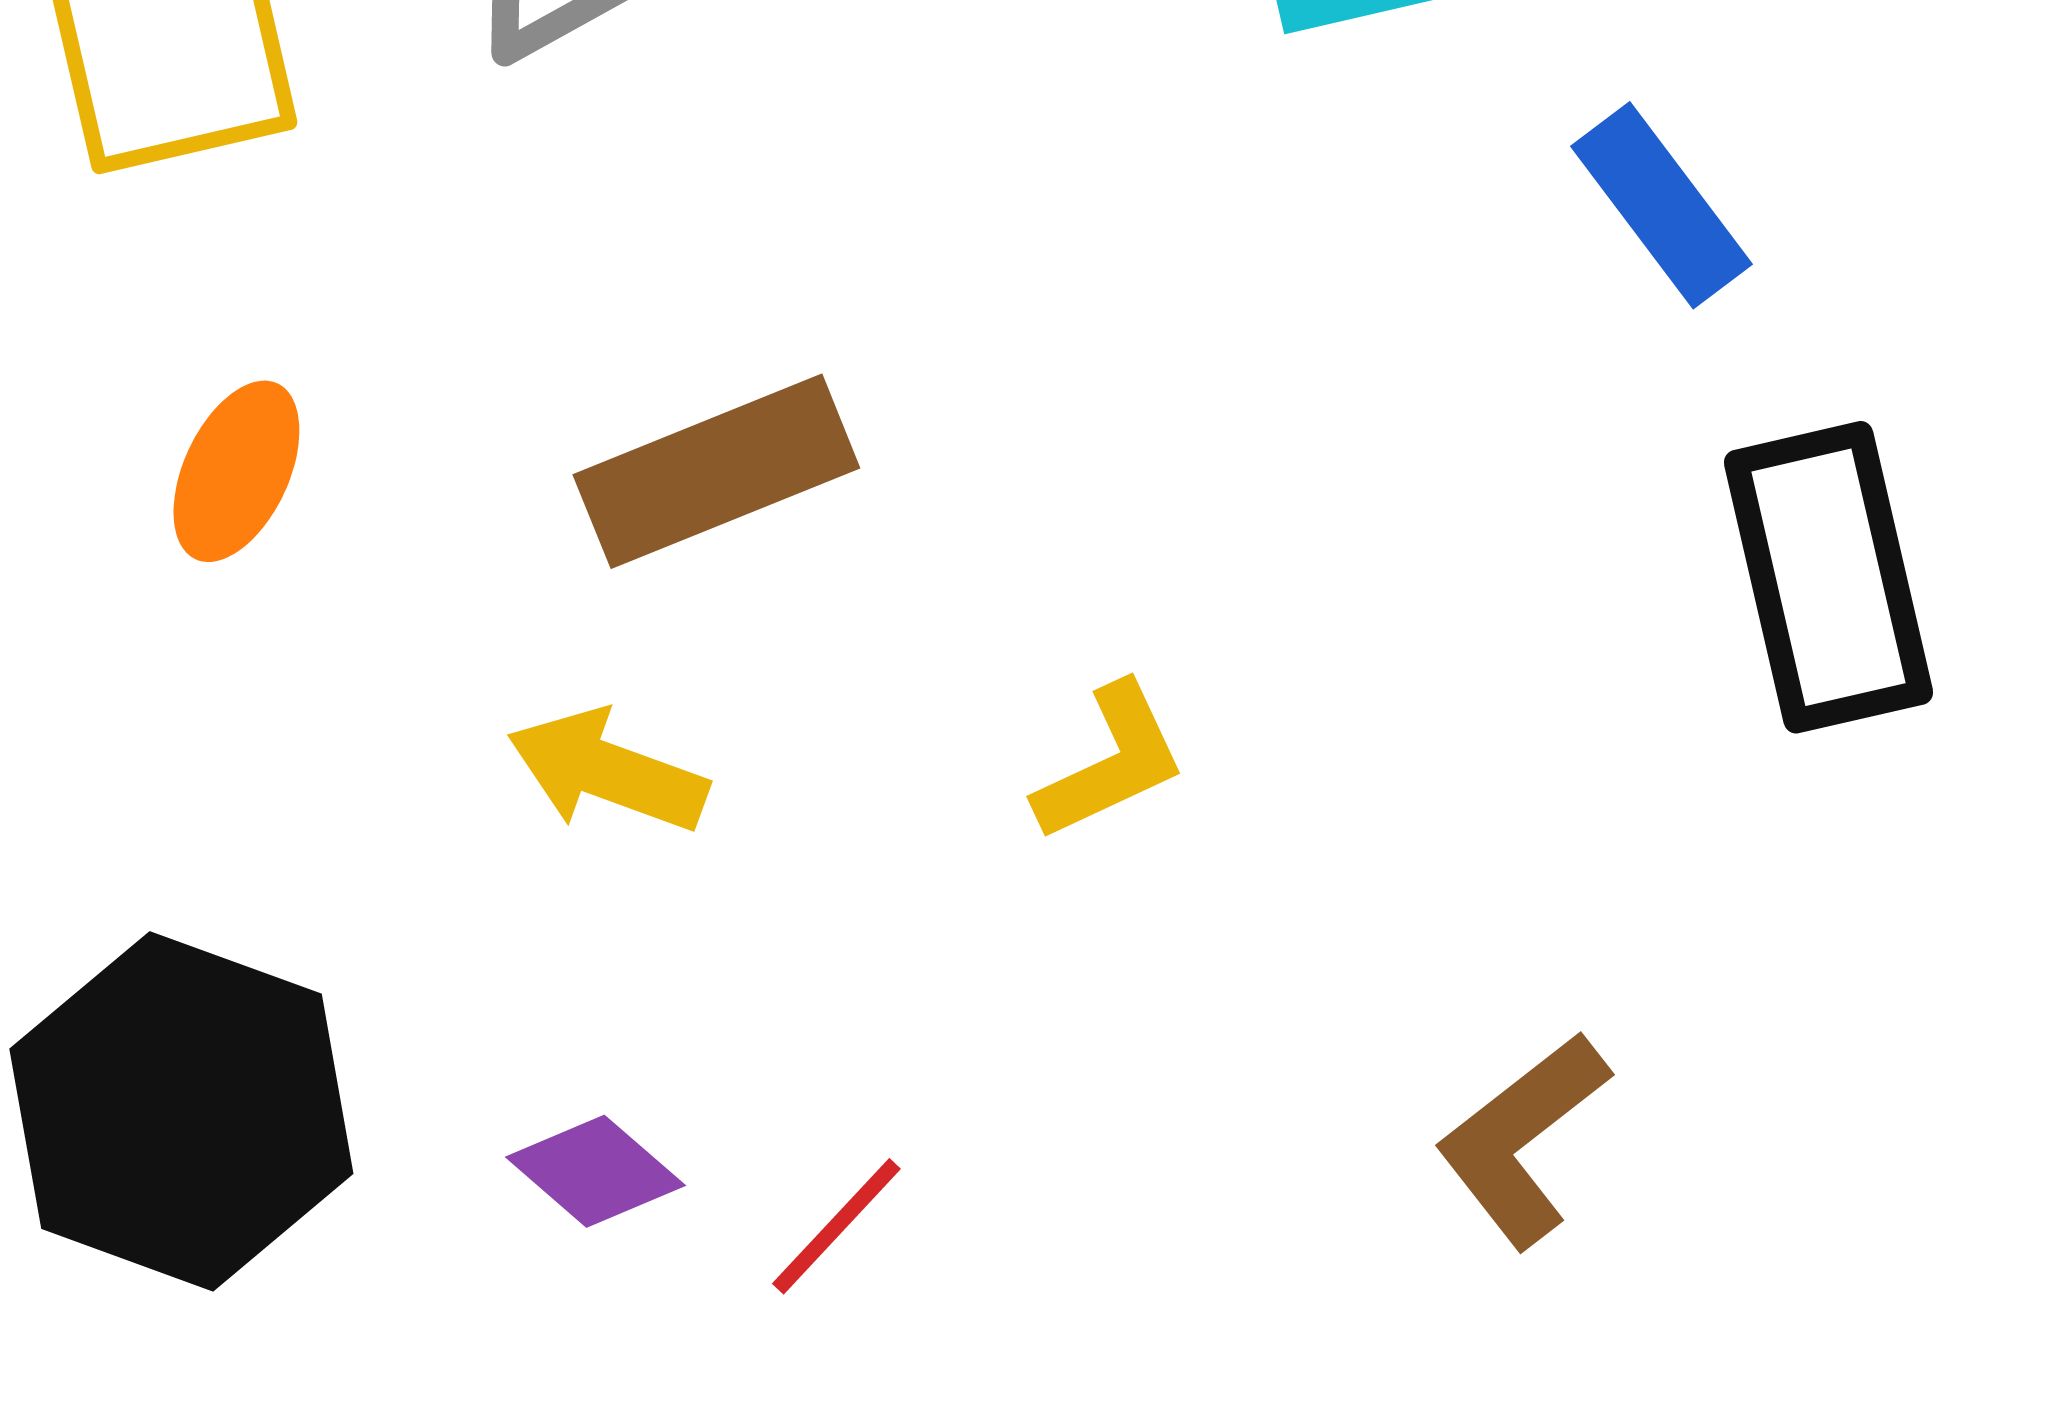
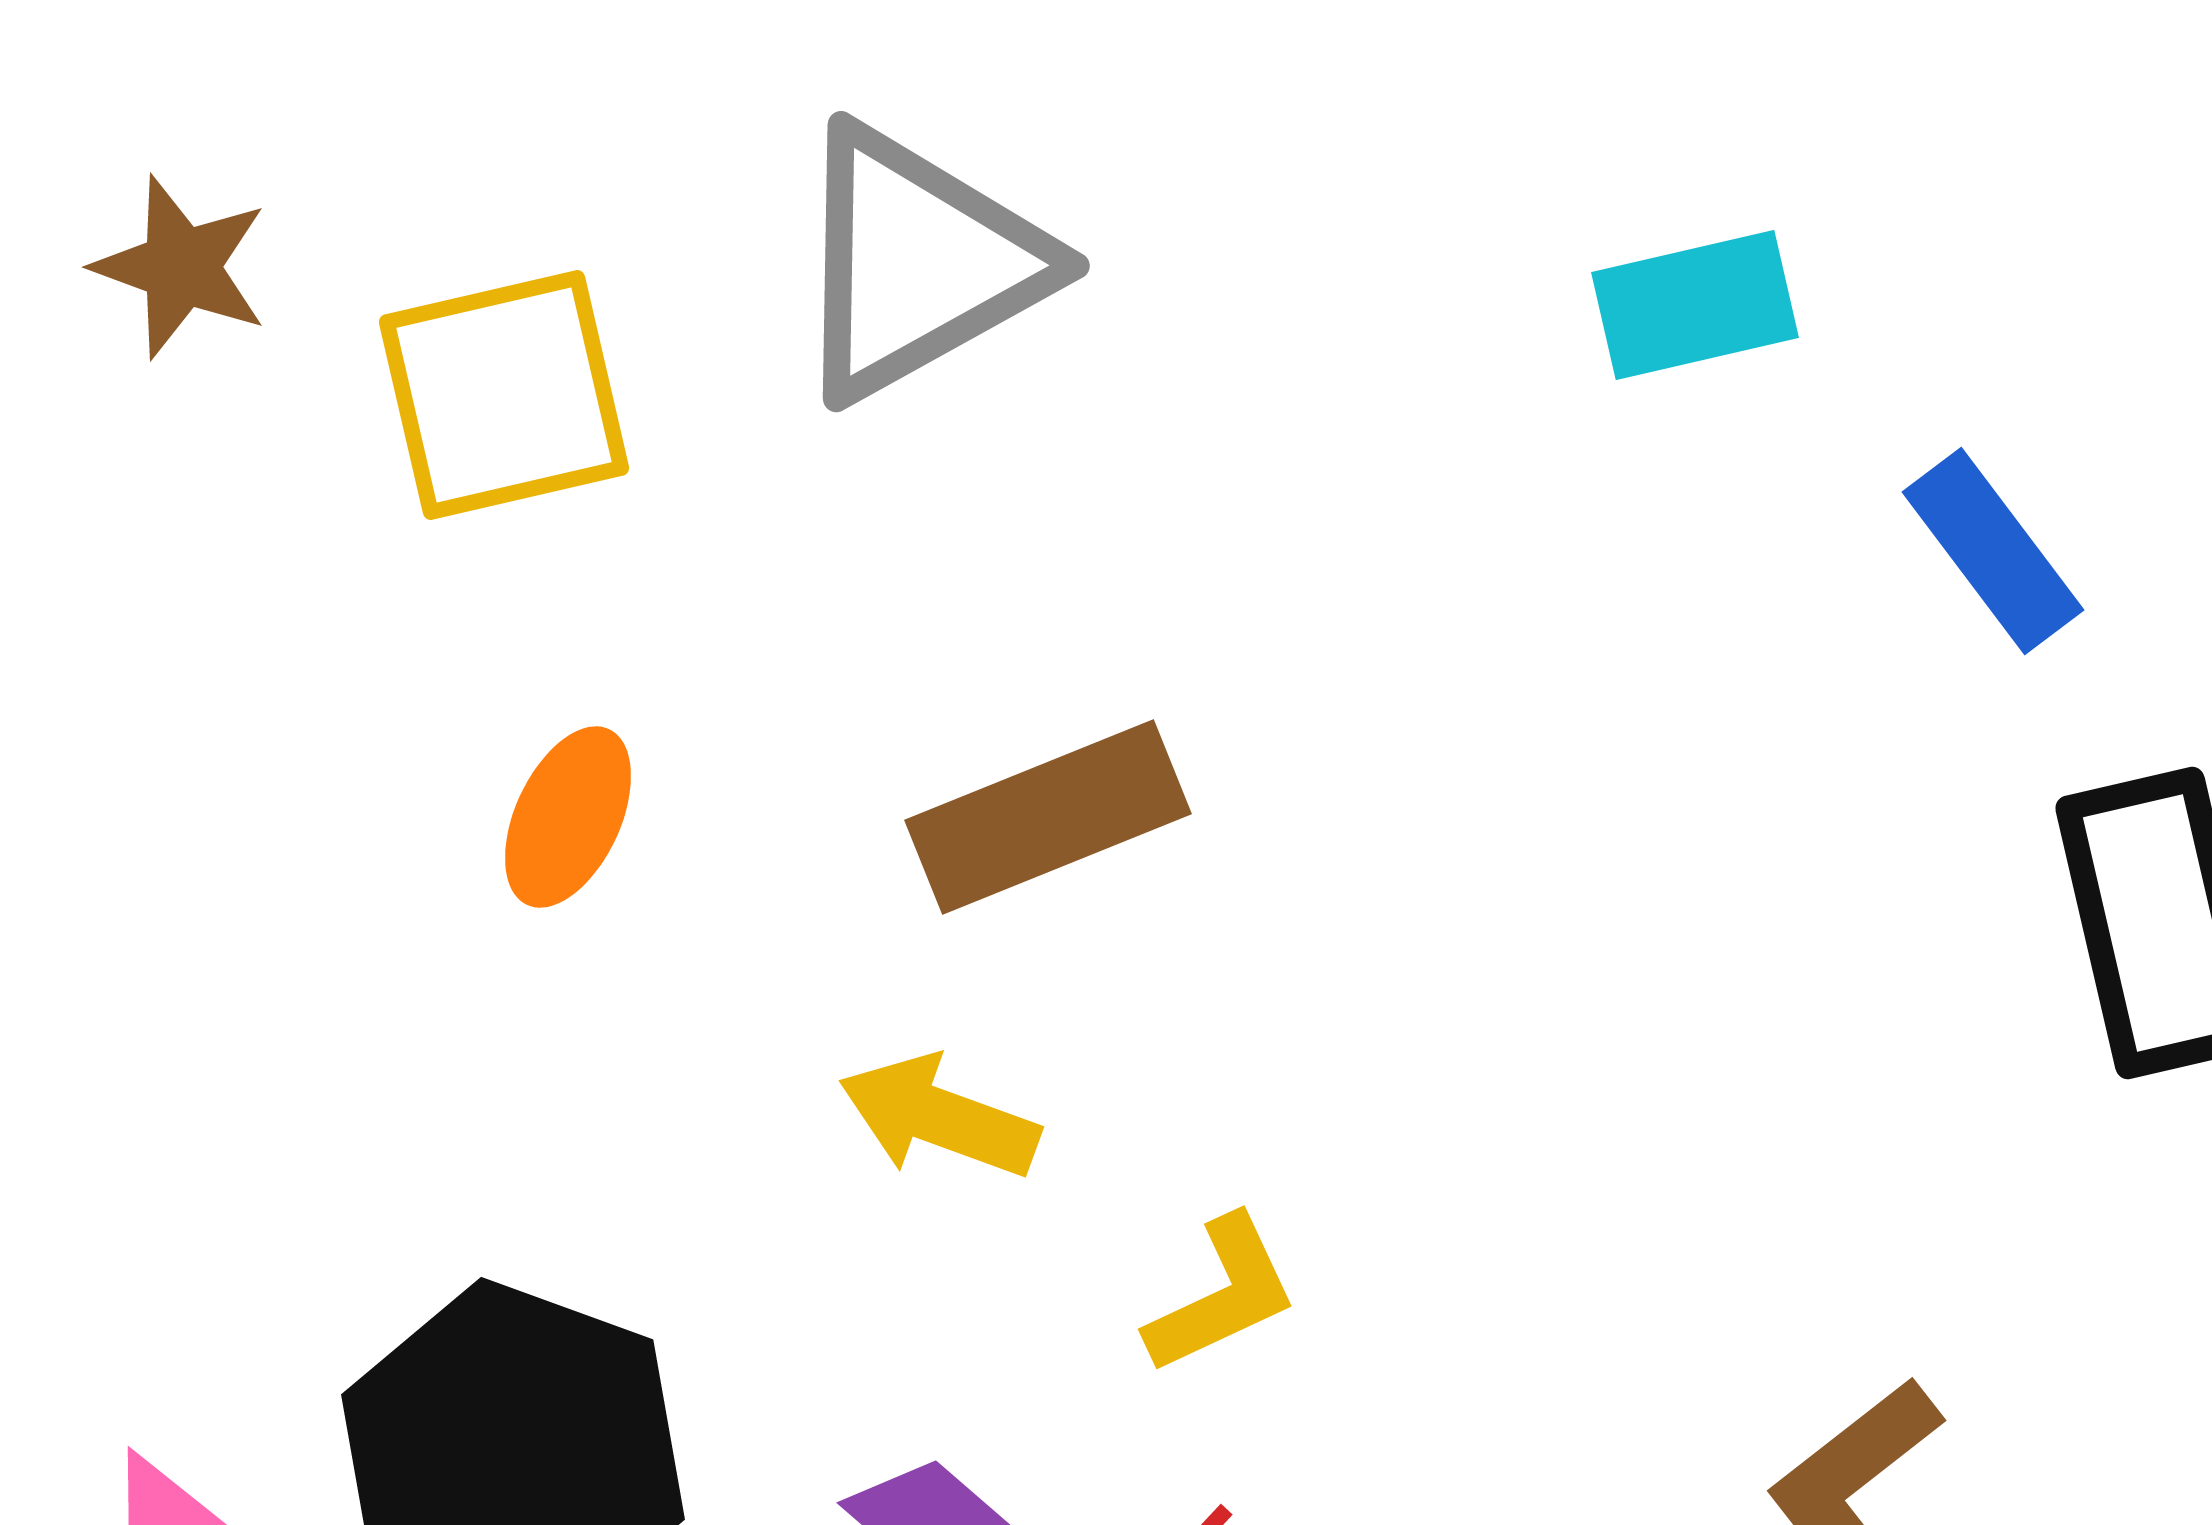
yellow L-shape: (1110, 762) -> (1222, 1295), moved

